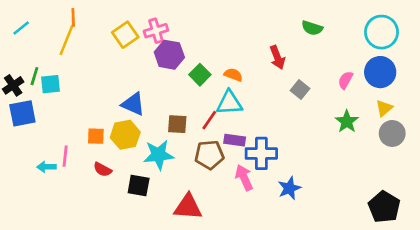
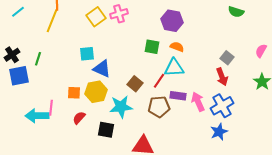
purple hexagon: (169, 55) -> (172, 21), moved
red arrow: (277, 57) -> (222, 77), moved
green square: (200, 75) -> (152, 47), turned -35
green line: (34, 76) -> (38, 59), moved
cyan square: (50, 84) -> (87, 54), moved
brown square: (177, 124) -> (135, 84), turned 35
blue cross: (261, 153) -> (222, 106), moved, turned -30
cyan arrow: (46, 167) -> (37, 116), size x1.6
red semicircle: (103, 170) -> (79, 118), turned 104
pink arrow: (244, 178) -> (198, 102), moved

